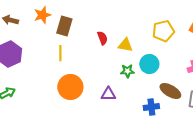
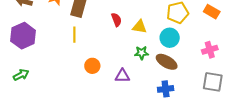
cyan circle: (149, 64) -> (170, 38), moved
orange circle: (70, 87) -> (92, 66), moved, size x0.6
brown ellipse: (170, 91) -> (167, 62), moved

